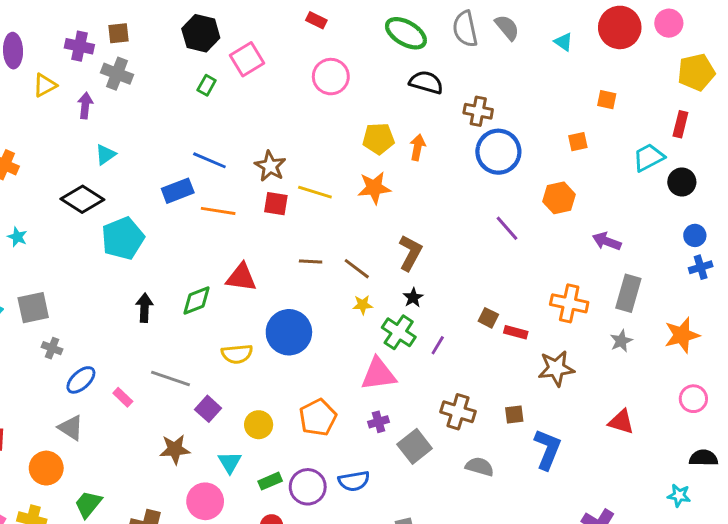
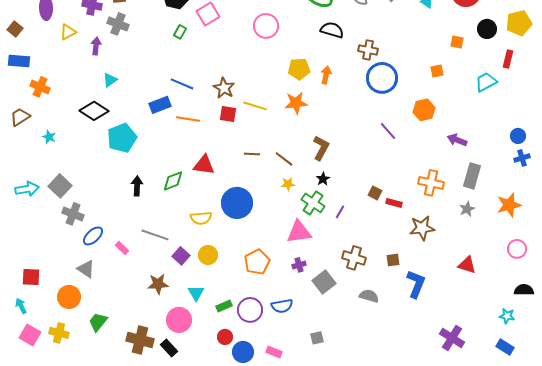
black circle: (682, 182) -> (487, 29), moved
gray square: (33, 308) -> (60, 186), turned -35
gray cross: (52, 348) -> (73, 214), size x1.5
yellow circle: (259, 425) -> (208, 255), moved

